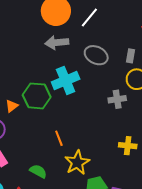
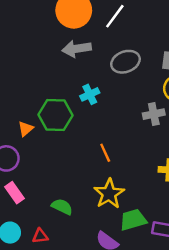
gray ellipse: (96, 55) -> (126, 62), turned -45
cyan cross: (66, 80) -> (90, 94), size x0.6
orange line: (59, 138) -> (105, 153), moved

